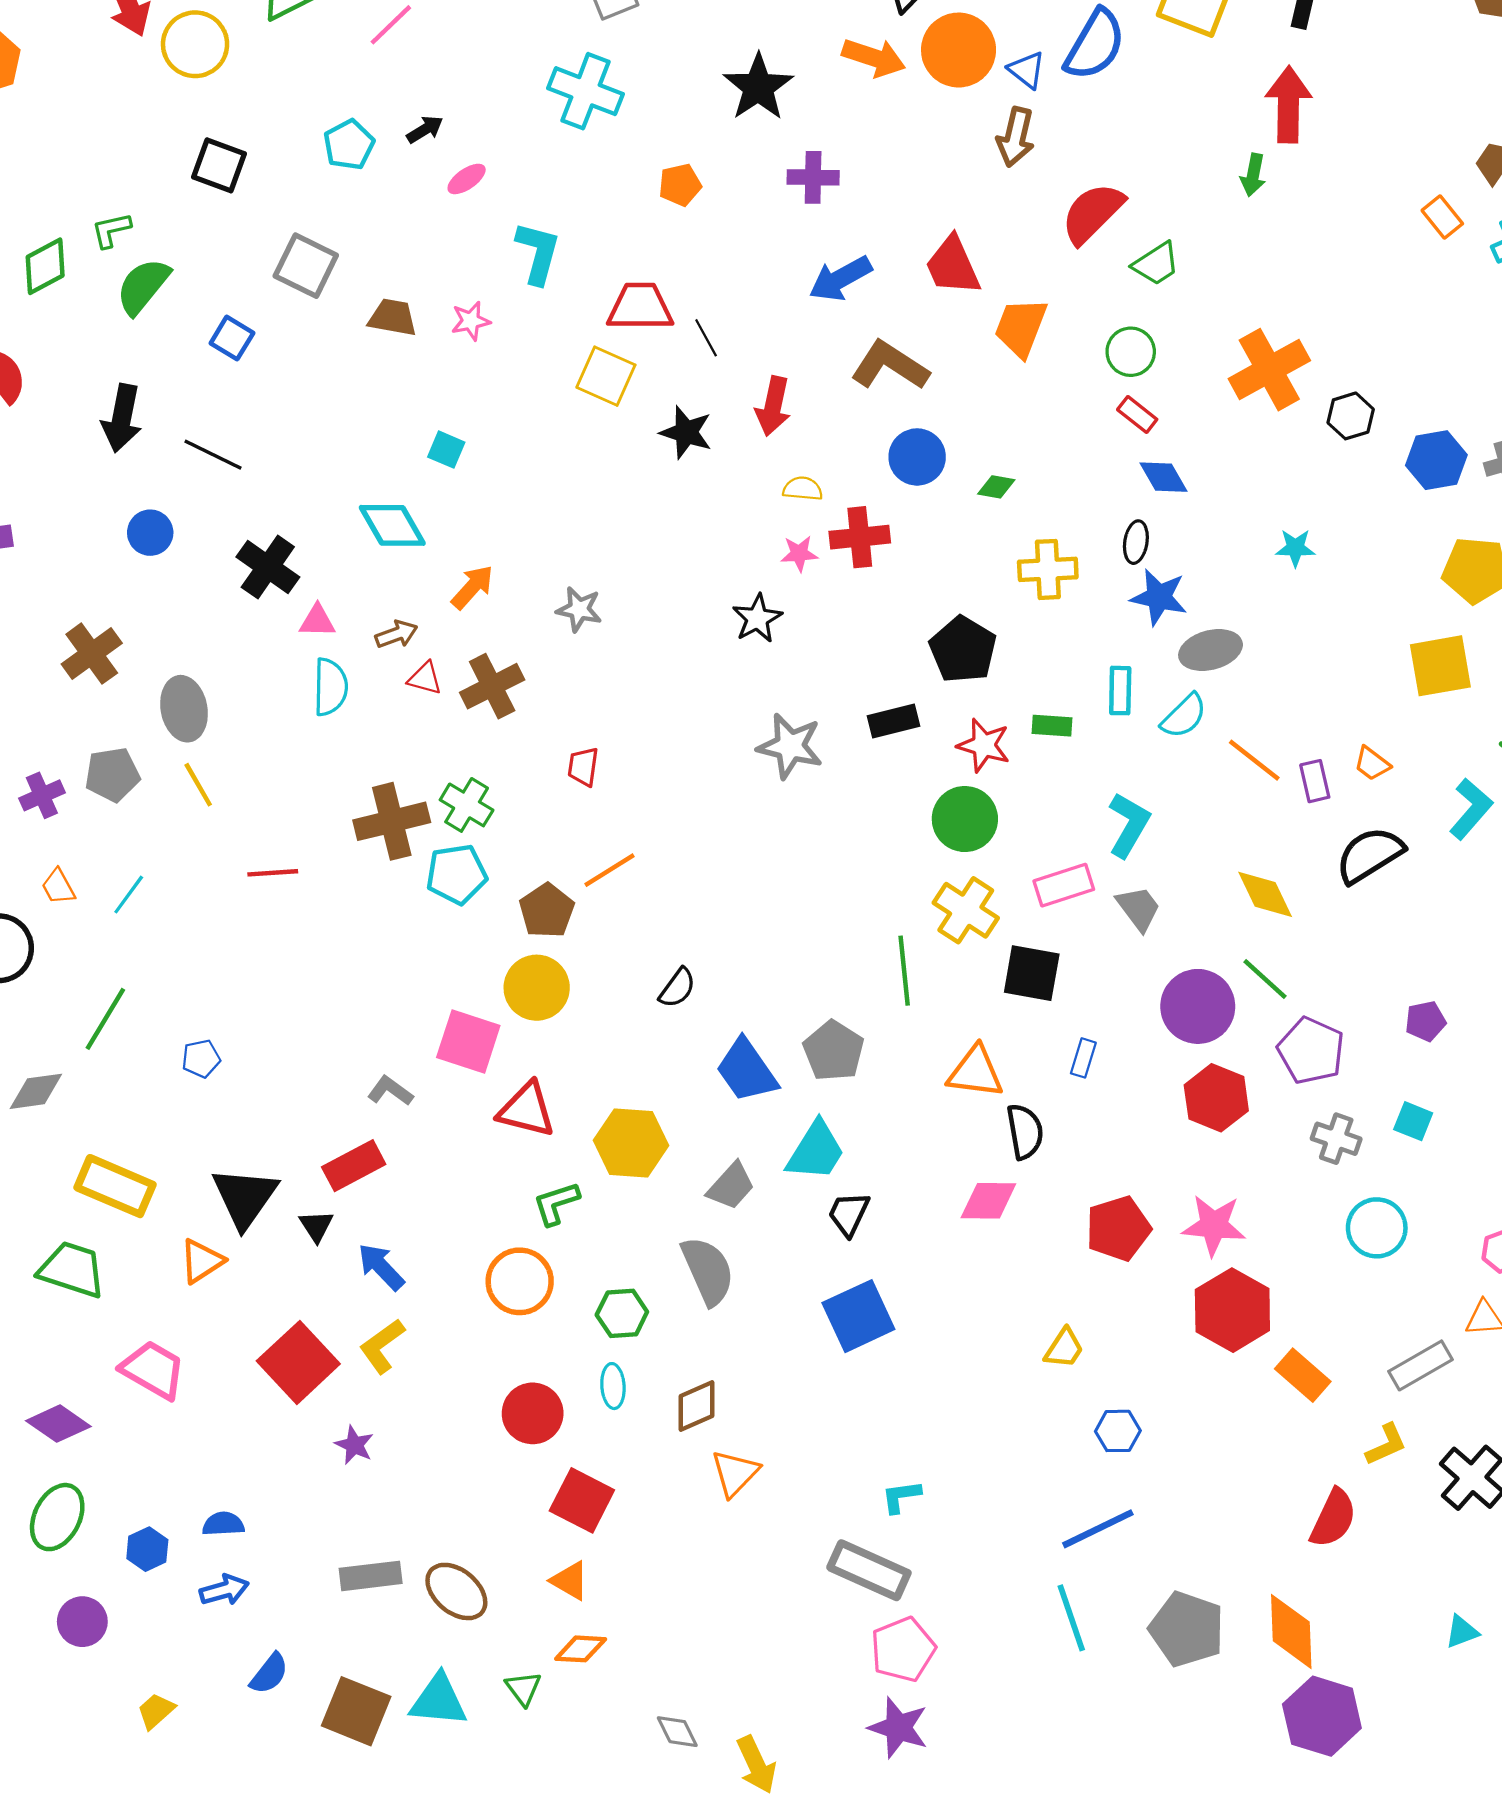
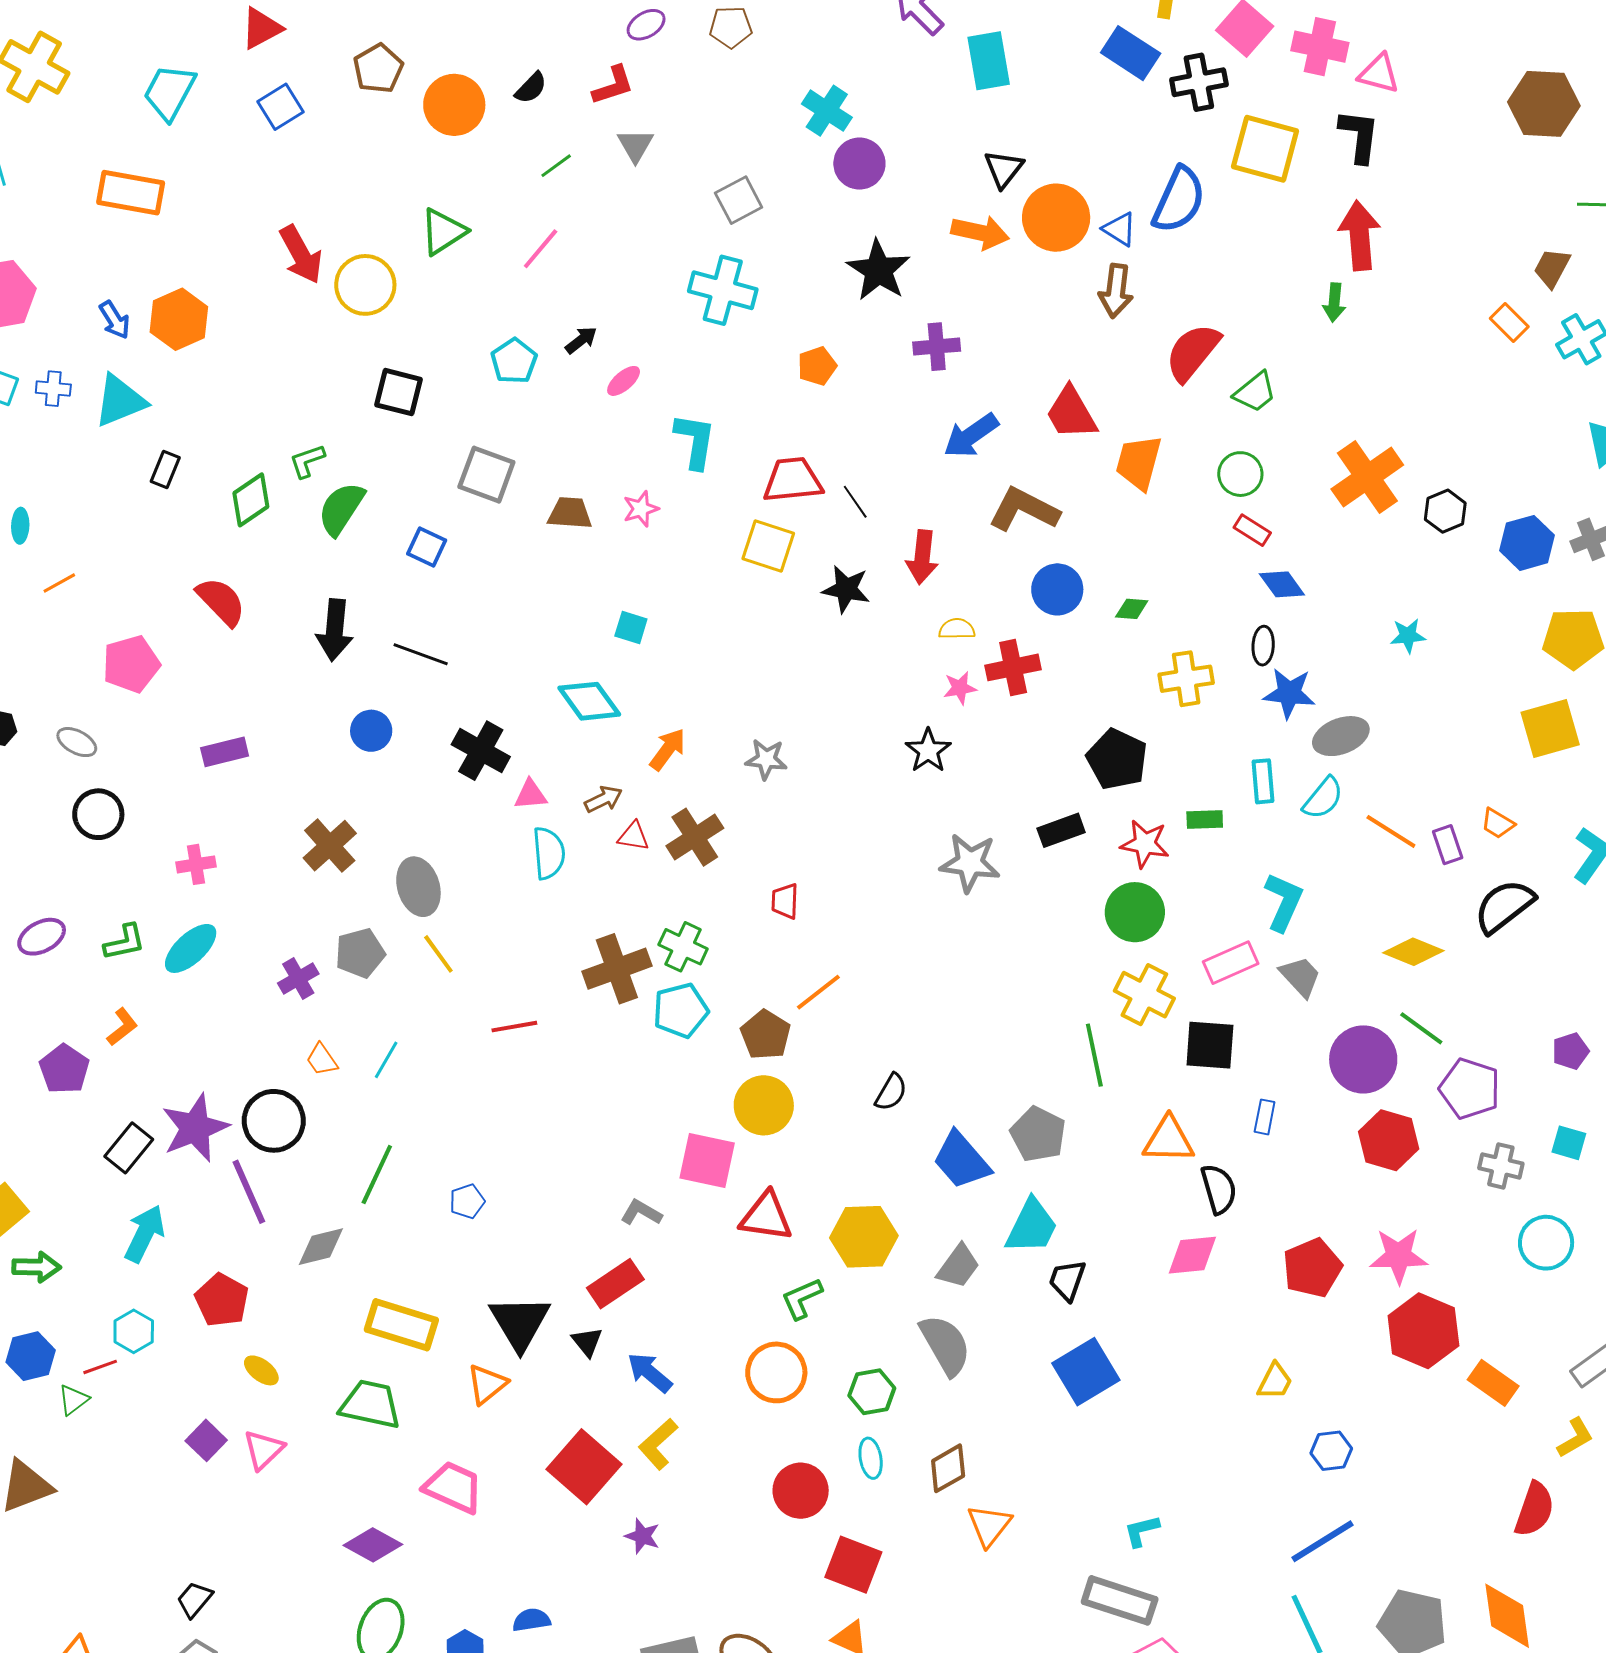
yellow diamond: (1265, 894) -> (1413, 952), turned -36

